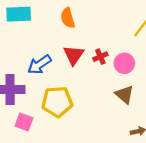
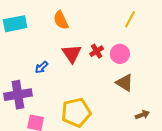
blue arrow: (39, 65) -> (42, 67), size x0.6
yellow pentagon: (57, 102) -> (76, 112), moved

